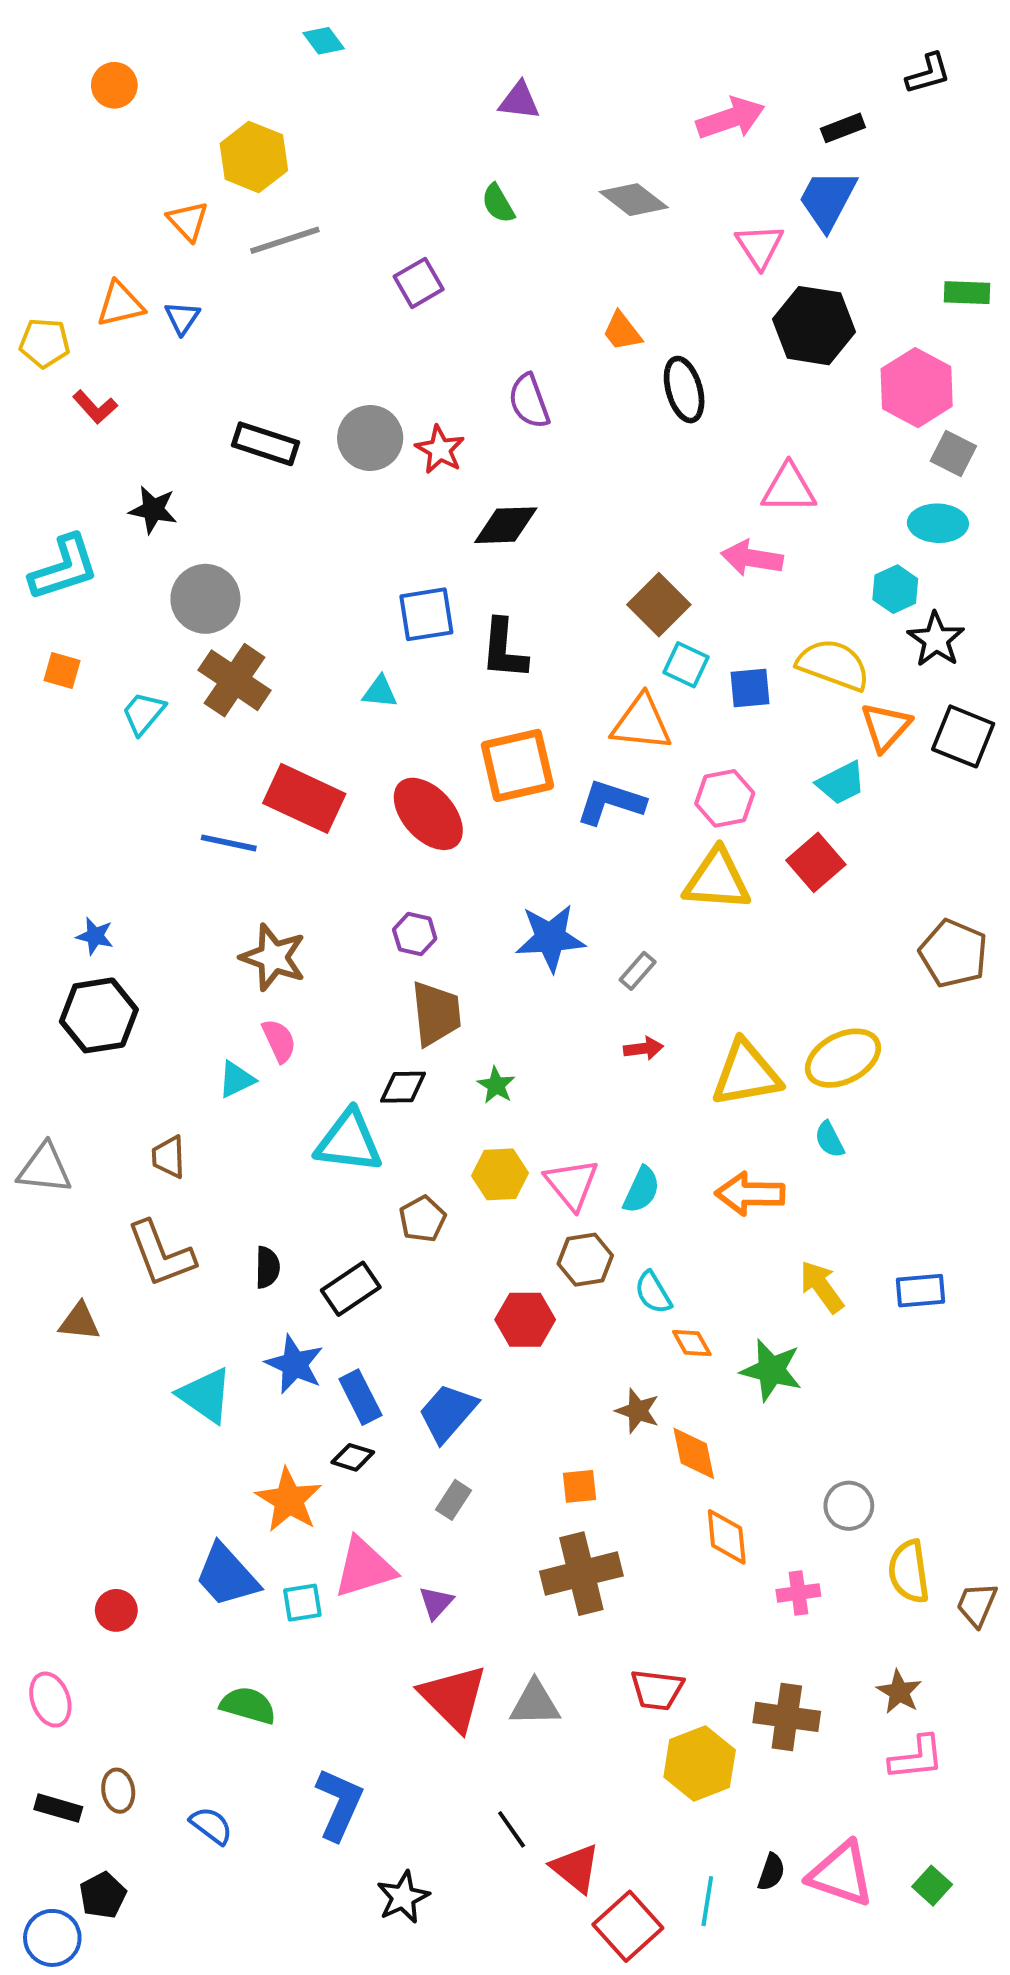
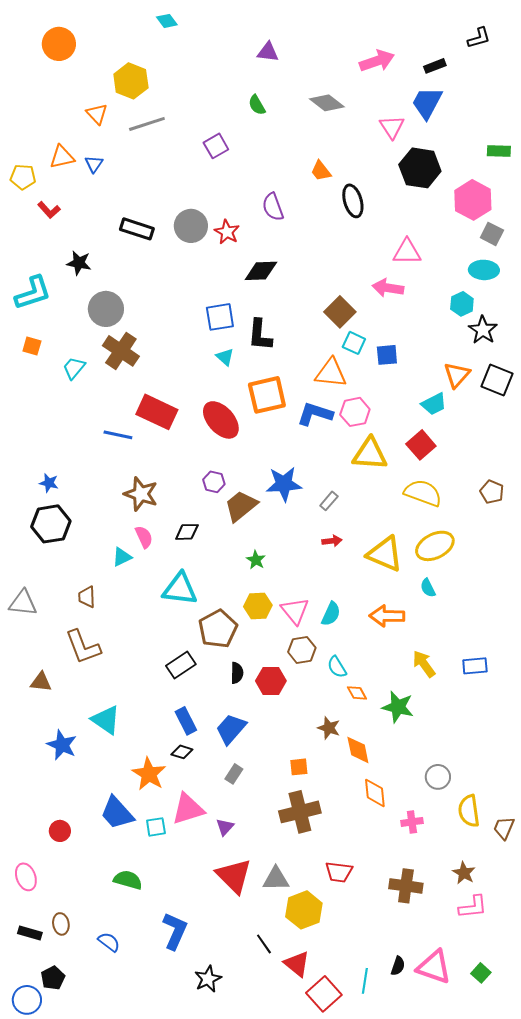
orange circle: (114, 85) -> (59, 44), size x1.4
yellow semicircle: (833, 665) -> (423, 493), moved
cyan triangle: (380, 692) -> (225, 357), moved, turned 36
pink hexagon: (725, 798) -> (355, 412), moved
brown pentagon: (953, 953) -> (492, 492), size x0.7
brown trapezoid: (436, 1014) -> (241, 506), moved, turned -123
yellow triangle: (746, 1074) -> (385, 554), turned 33
black diamond: (403, 1087) -> (187, 532), moved
brown pentagon: (422, 1219) -> (218, 629), size x1.6
black semicircle: (267, 1267) -> (237, 673), moved
blue star: (295, 1364) -> (62, 745), moved
yellow hexagon: (700, 1763) -> (304, 910), moved

